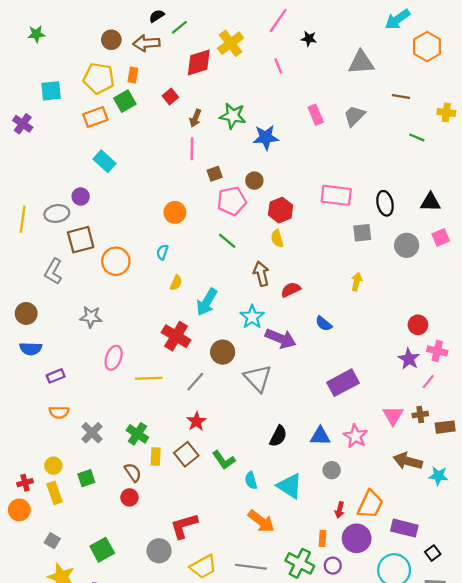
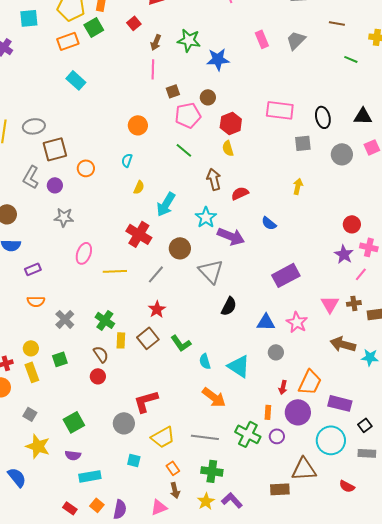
purple circle: (81, 196) -> (55, 185), moved
orange circle: (116, 261) -> (86, 168), size x0.7
black semicircle: (278, 436) -> (229, 306), moved

